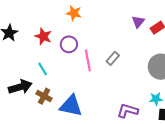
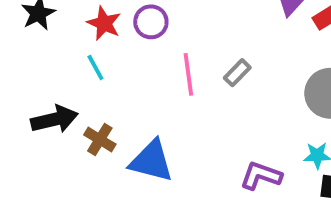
purple circle: (69, 44) -> (151, 22), moved
cyan line: (43, 69) -> (95, 67), moved

